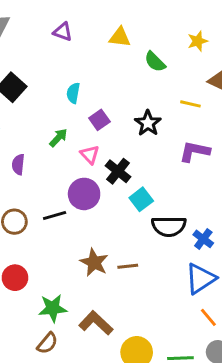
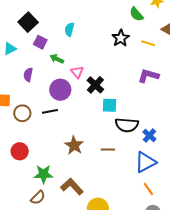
green semicircle: (155, 62) -> (136, 14), moved
purple square: (99, 120) -> (40, 42), moved, turned -32
black star: (148, 123) -> (121, 38), moved
green arrow: (58, 138) -> (57, 59), turned -112
purple circle: (84, 194) -> (60, 90), moved
cyan square: (141, 199) -> (109, 105), turned 35
brown line: (128, 266) -> (108, 149), moved

